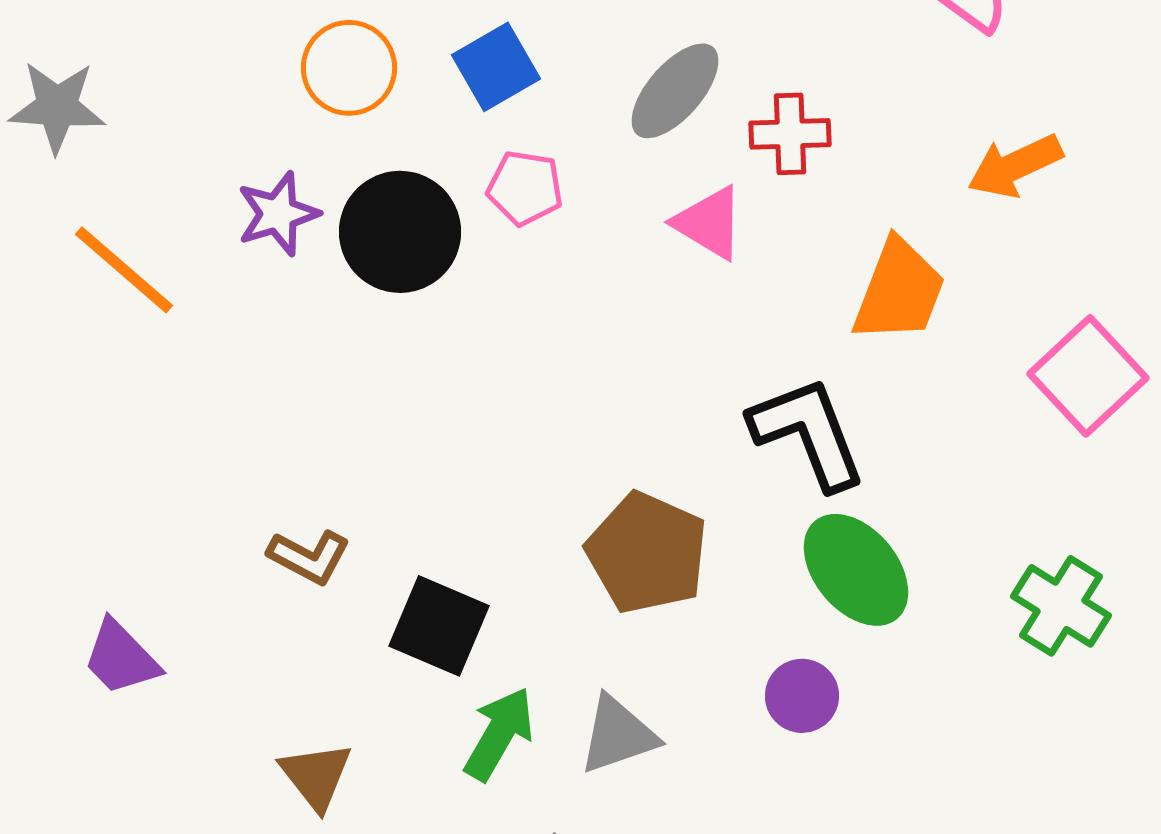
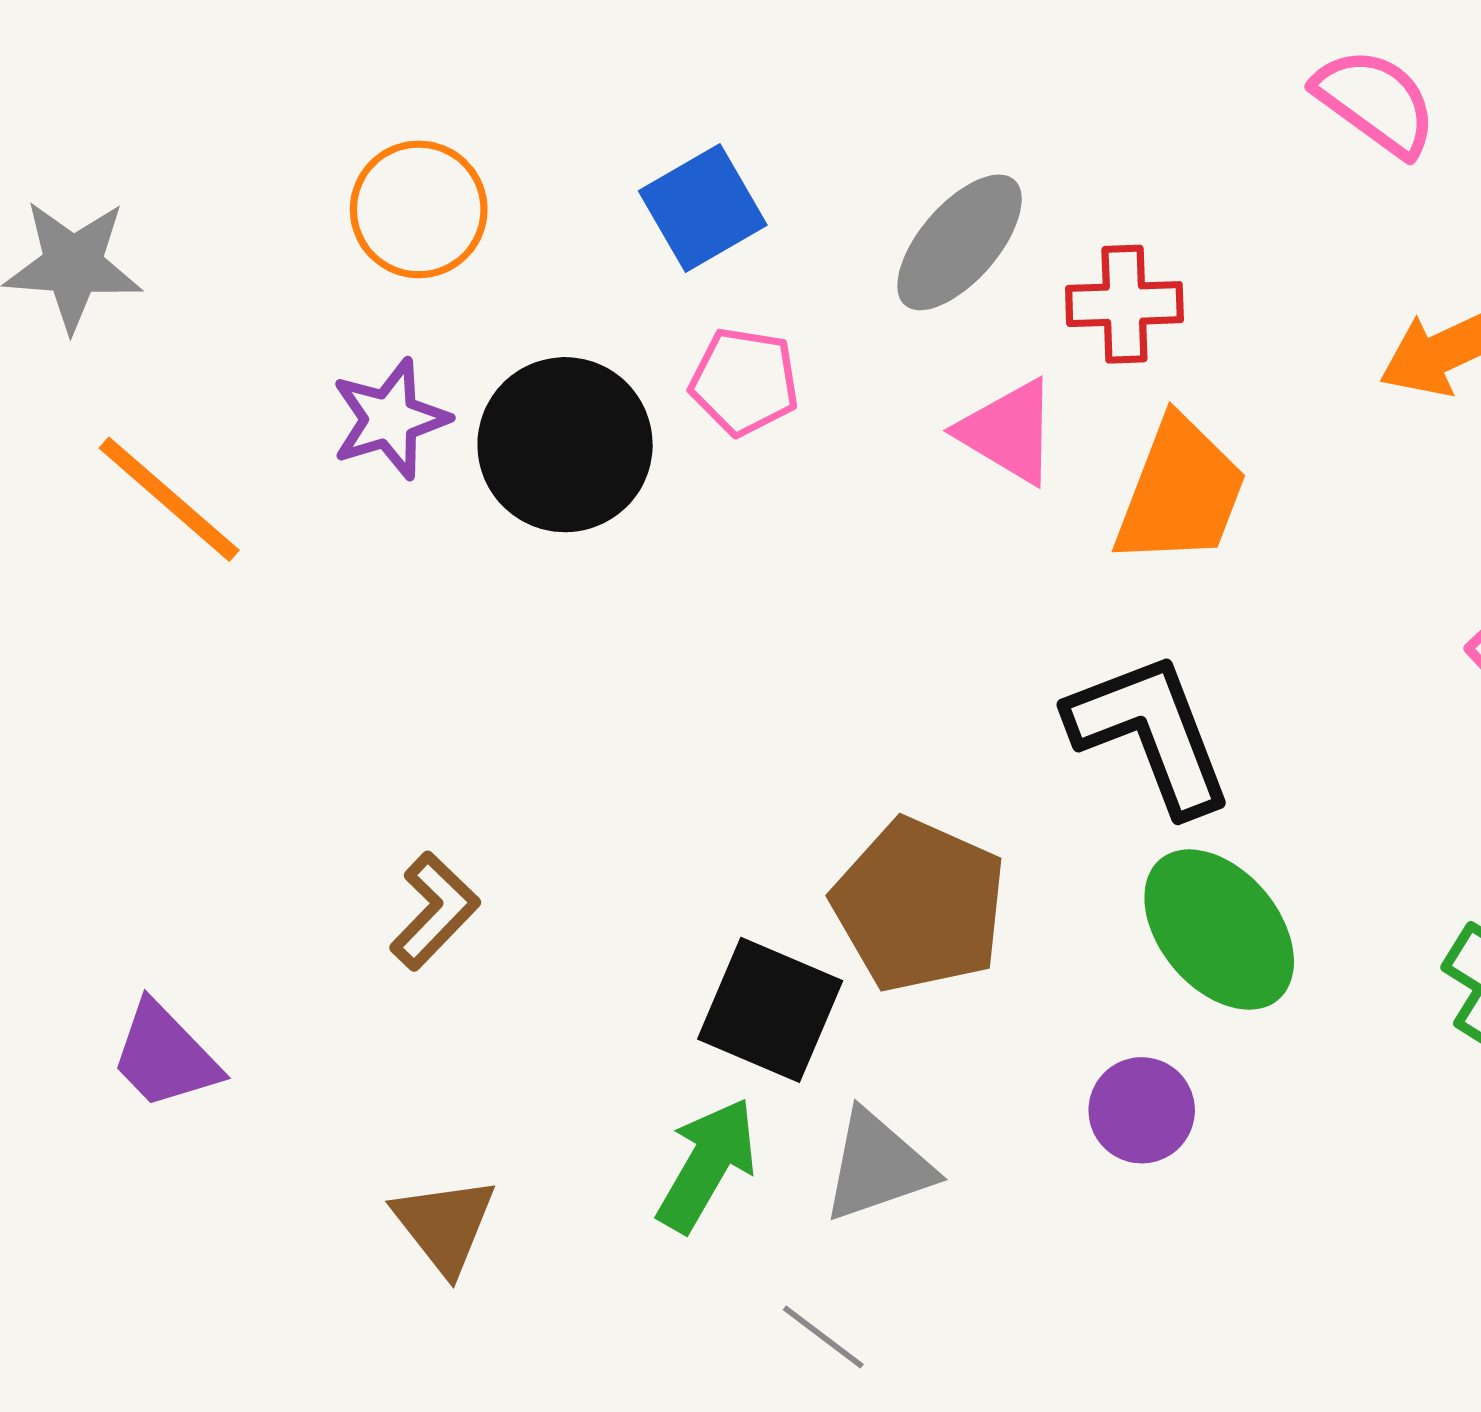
orange circle: (349, 68) -> (419, 209), moved
orange trapezoid: (899, 291) -> (1180, 492), moved
brown L-shape: (309, 557) -> (434, 911), turned -74
black square: (439, 626) -> (770, 1010), moved

